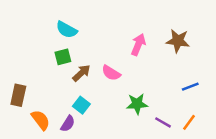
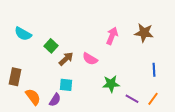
cyan semicircle: (67, 30) -> (23, 34), moved
green square: (63, 57) -> (51, 46), turned -32
blue line: (190, 87) -> (154, 70), turned -72
cyan square: (81, 105) -> (66, 85), turned -32

